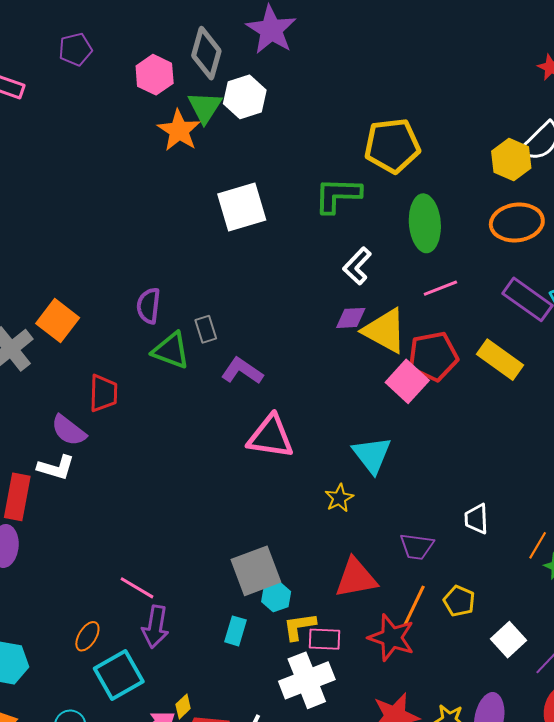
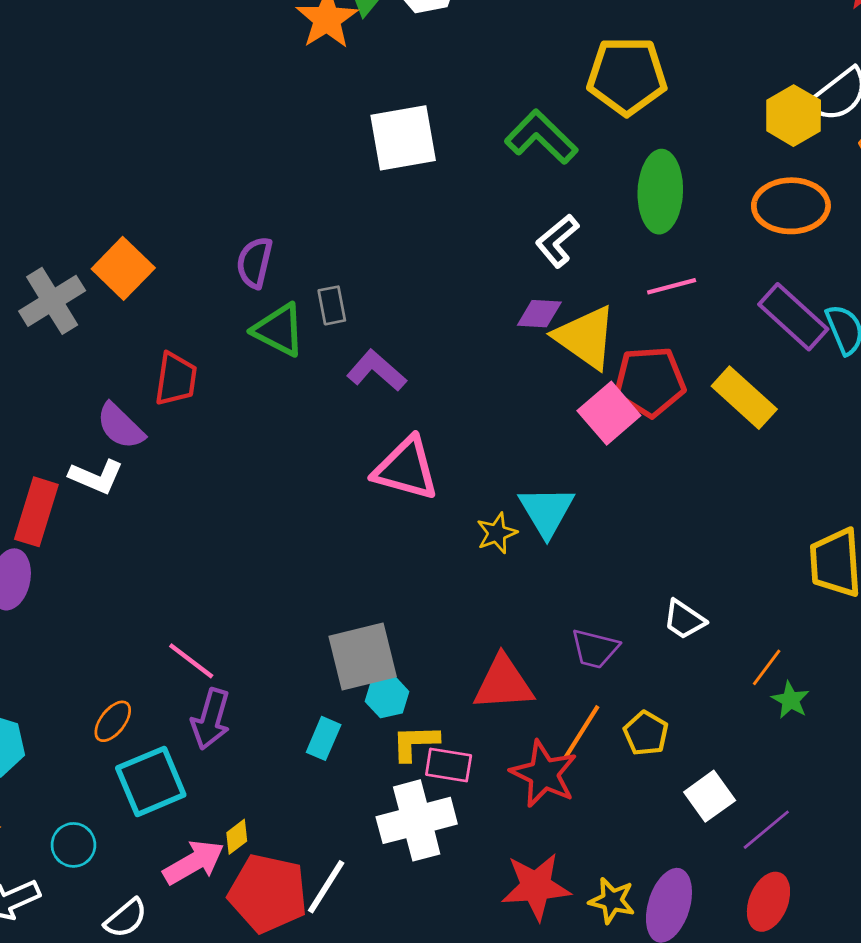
green L-shape: (338, 195) -> (541, 137), turned 36
yellow star: (339, 498) -> (497, 533), moved
white trapezoid: (476, 519) -> (684, 620), turned -60

